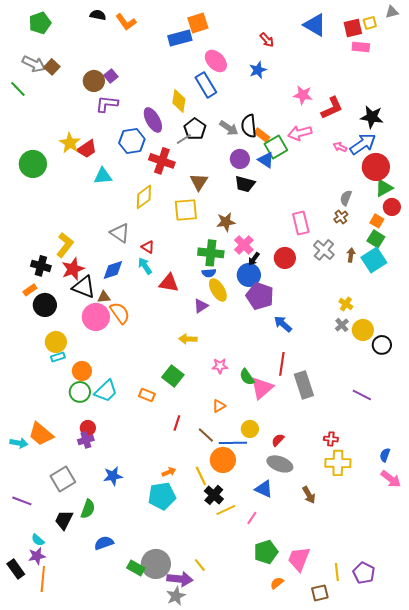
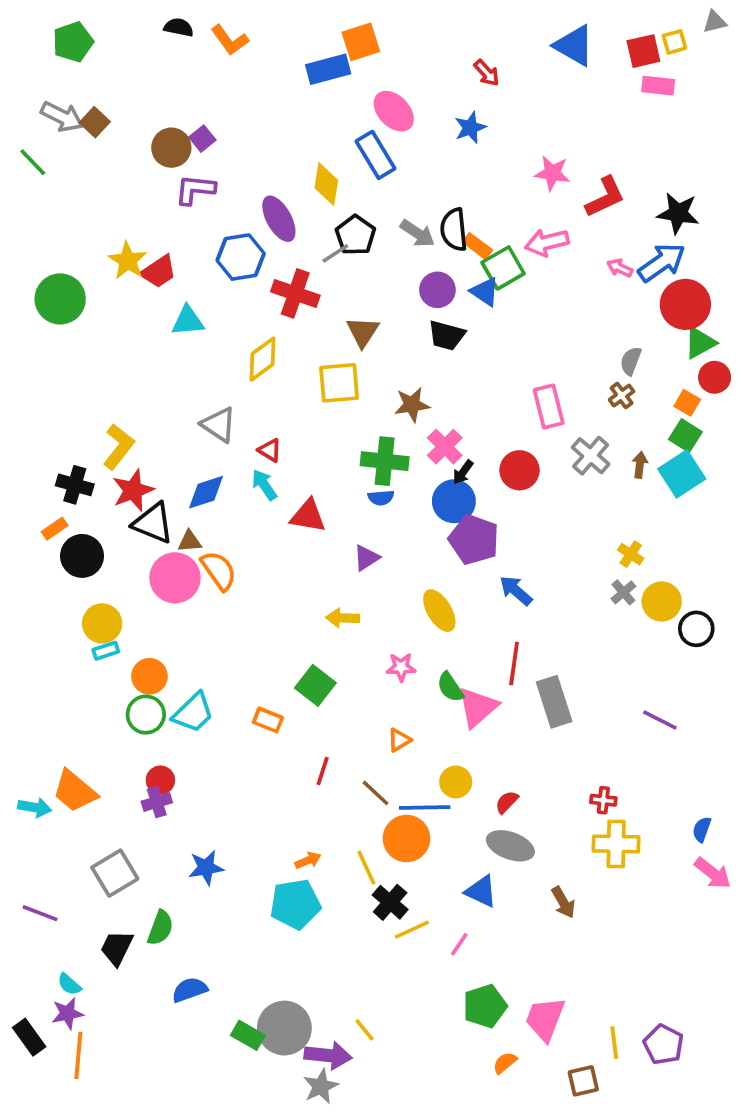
yellow ellipse: (218, 290) -> (439, 611), moved

